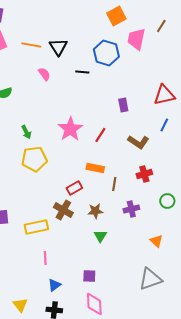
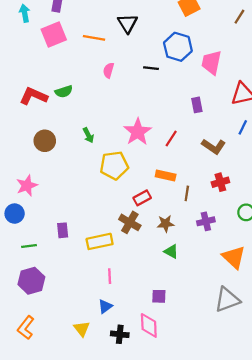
pink trapezoid: (136, 39) -> (211, 62), moved
black triangle: (58, 47) -> (128, 23), moved
pink semicircle: (44, 74) -> (109, 70), turned -128
yellow pentagon: (34, 159) -> (114, 165), moved
green triangle: (100, 236) -> (171, 252), turned -32
orange triangle: (156, 241) -> (234, 257), size x1.6
blue triangle: (54, 285) -> (105, 306), moved
pink diamond: (94, 304) -> (149, 325), moved

